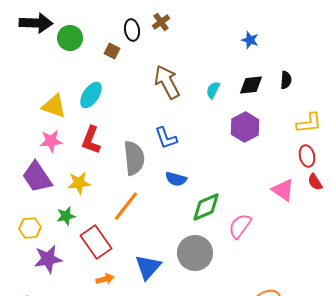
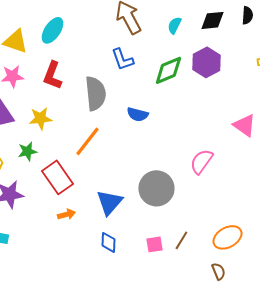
blue L-shape: (166, 138) -> (122, 59), moved
green diamond: (206, 207) -> (168, 70), moved

